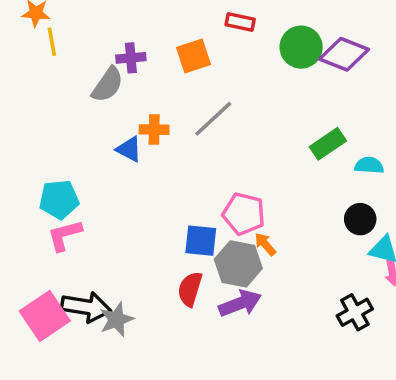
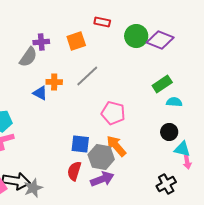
green rectangle: (328, 144) -> (162, 84), moved
pink pentagon: (244, 214) -> (113, 113), moved
orange arrow: (265, 244) -> (116, 146), size x1.6

